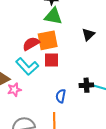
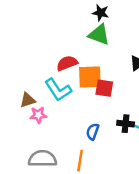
orange square: (48, 40) -> (90, 77), moved
red square: (52, 60) -> (104, 88), moved

